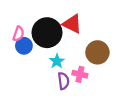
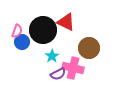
pink cross: (80, 74) -> (73, 68), size x1.5
purple semicircle: (63, 81) -> (58, 74), turned 70

